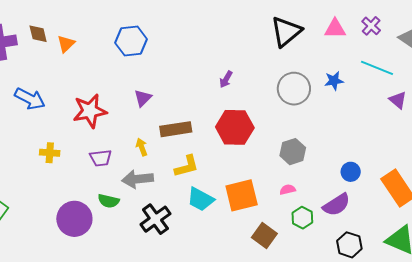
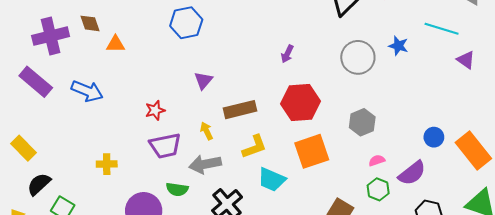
orange triangle: (66, 44) -> (115, 44), moved, turned 48
blue star: (334, 81) -> (398, 46), turned 30
red star: (90, 111) -> (155, 110), moved, size x0.6
yellow cross: (50, 153) -> (107, 164), moved
purple trapezoid: (101, 158) -> (165, 146), size x1.4
blue circle: (351, 172) -> (434, 137), moved
pink semicircle: (288, 190) -> (377, 160), moved
orange square: (242, 195) -> (312, 151), moved

